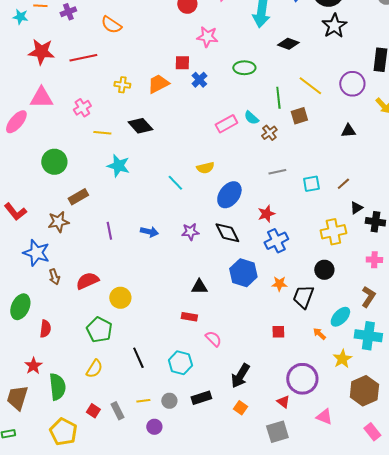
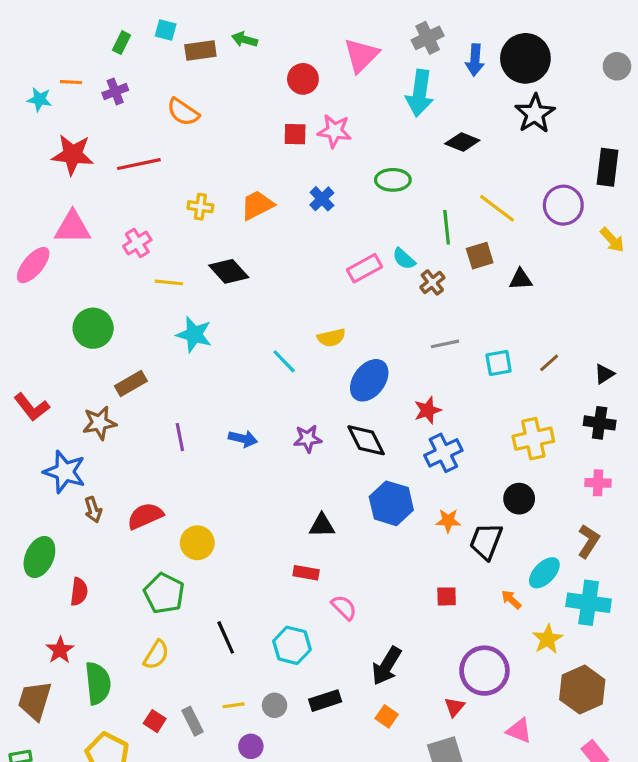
red square: (182, 63) -> (295, 134), moved
black triangle: (348, 131) -> (521, 279), moved
black triangle: (356, 208) -> (604, 374), moved
red triangle: (283, 402) -> (454, 707), turned 32

